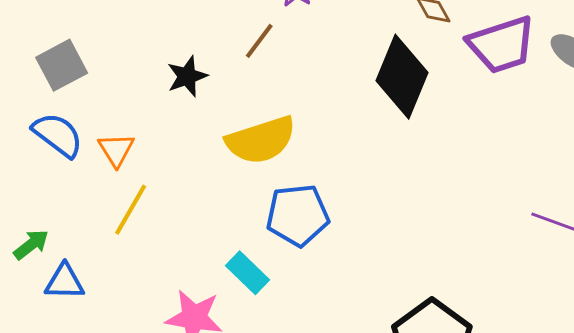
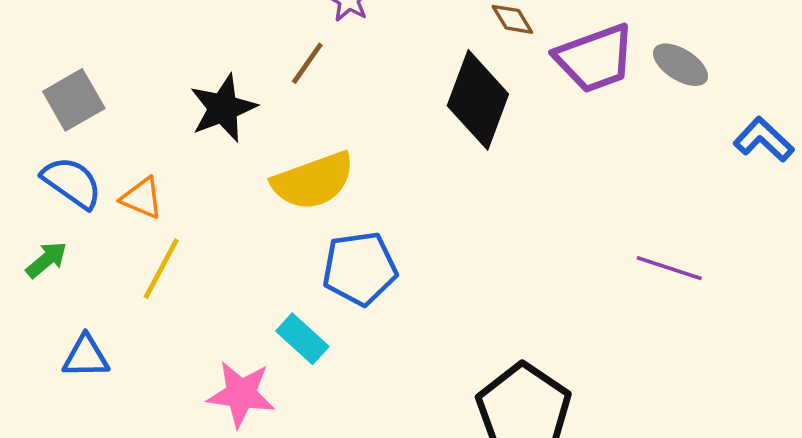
black star: (187, 76) -> (223, 108), size x1.4
orange triangle: (116, 150) -> (142, 198), turned -33
green arrow: (31, 245) -> (47, 260), moved

